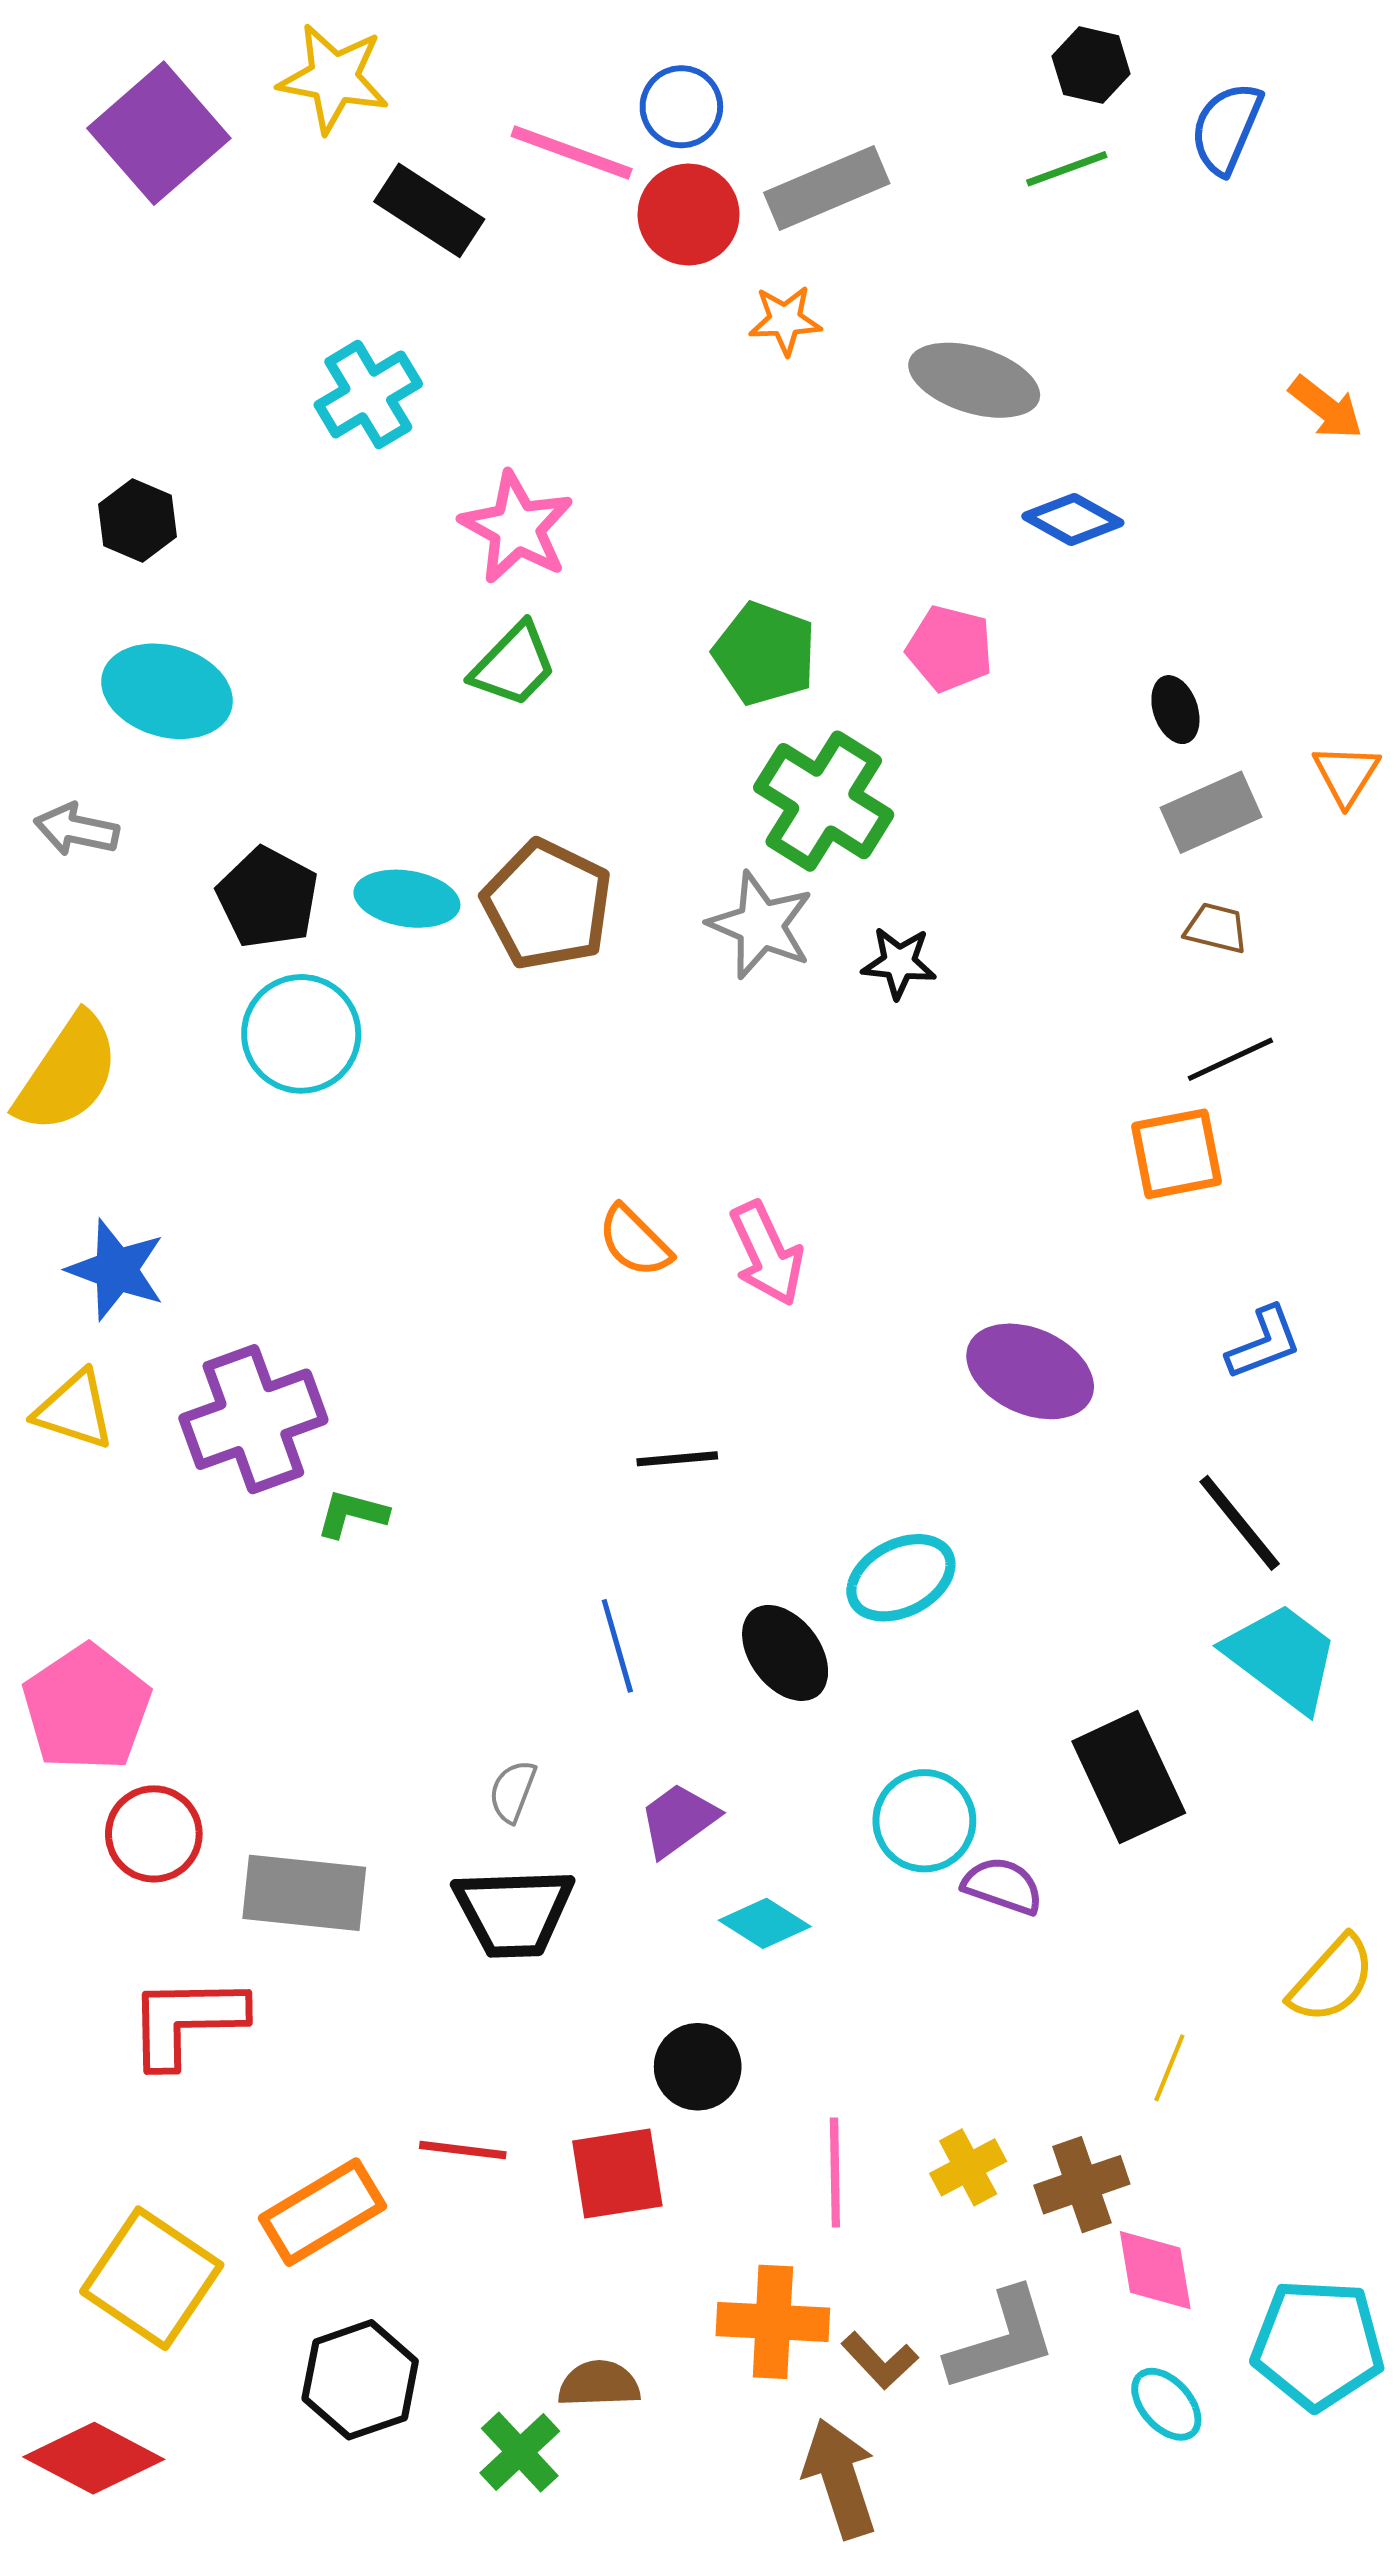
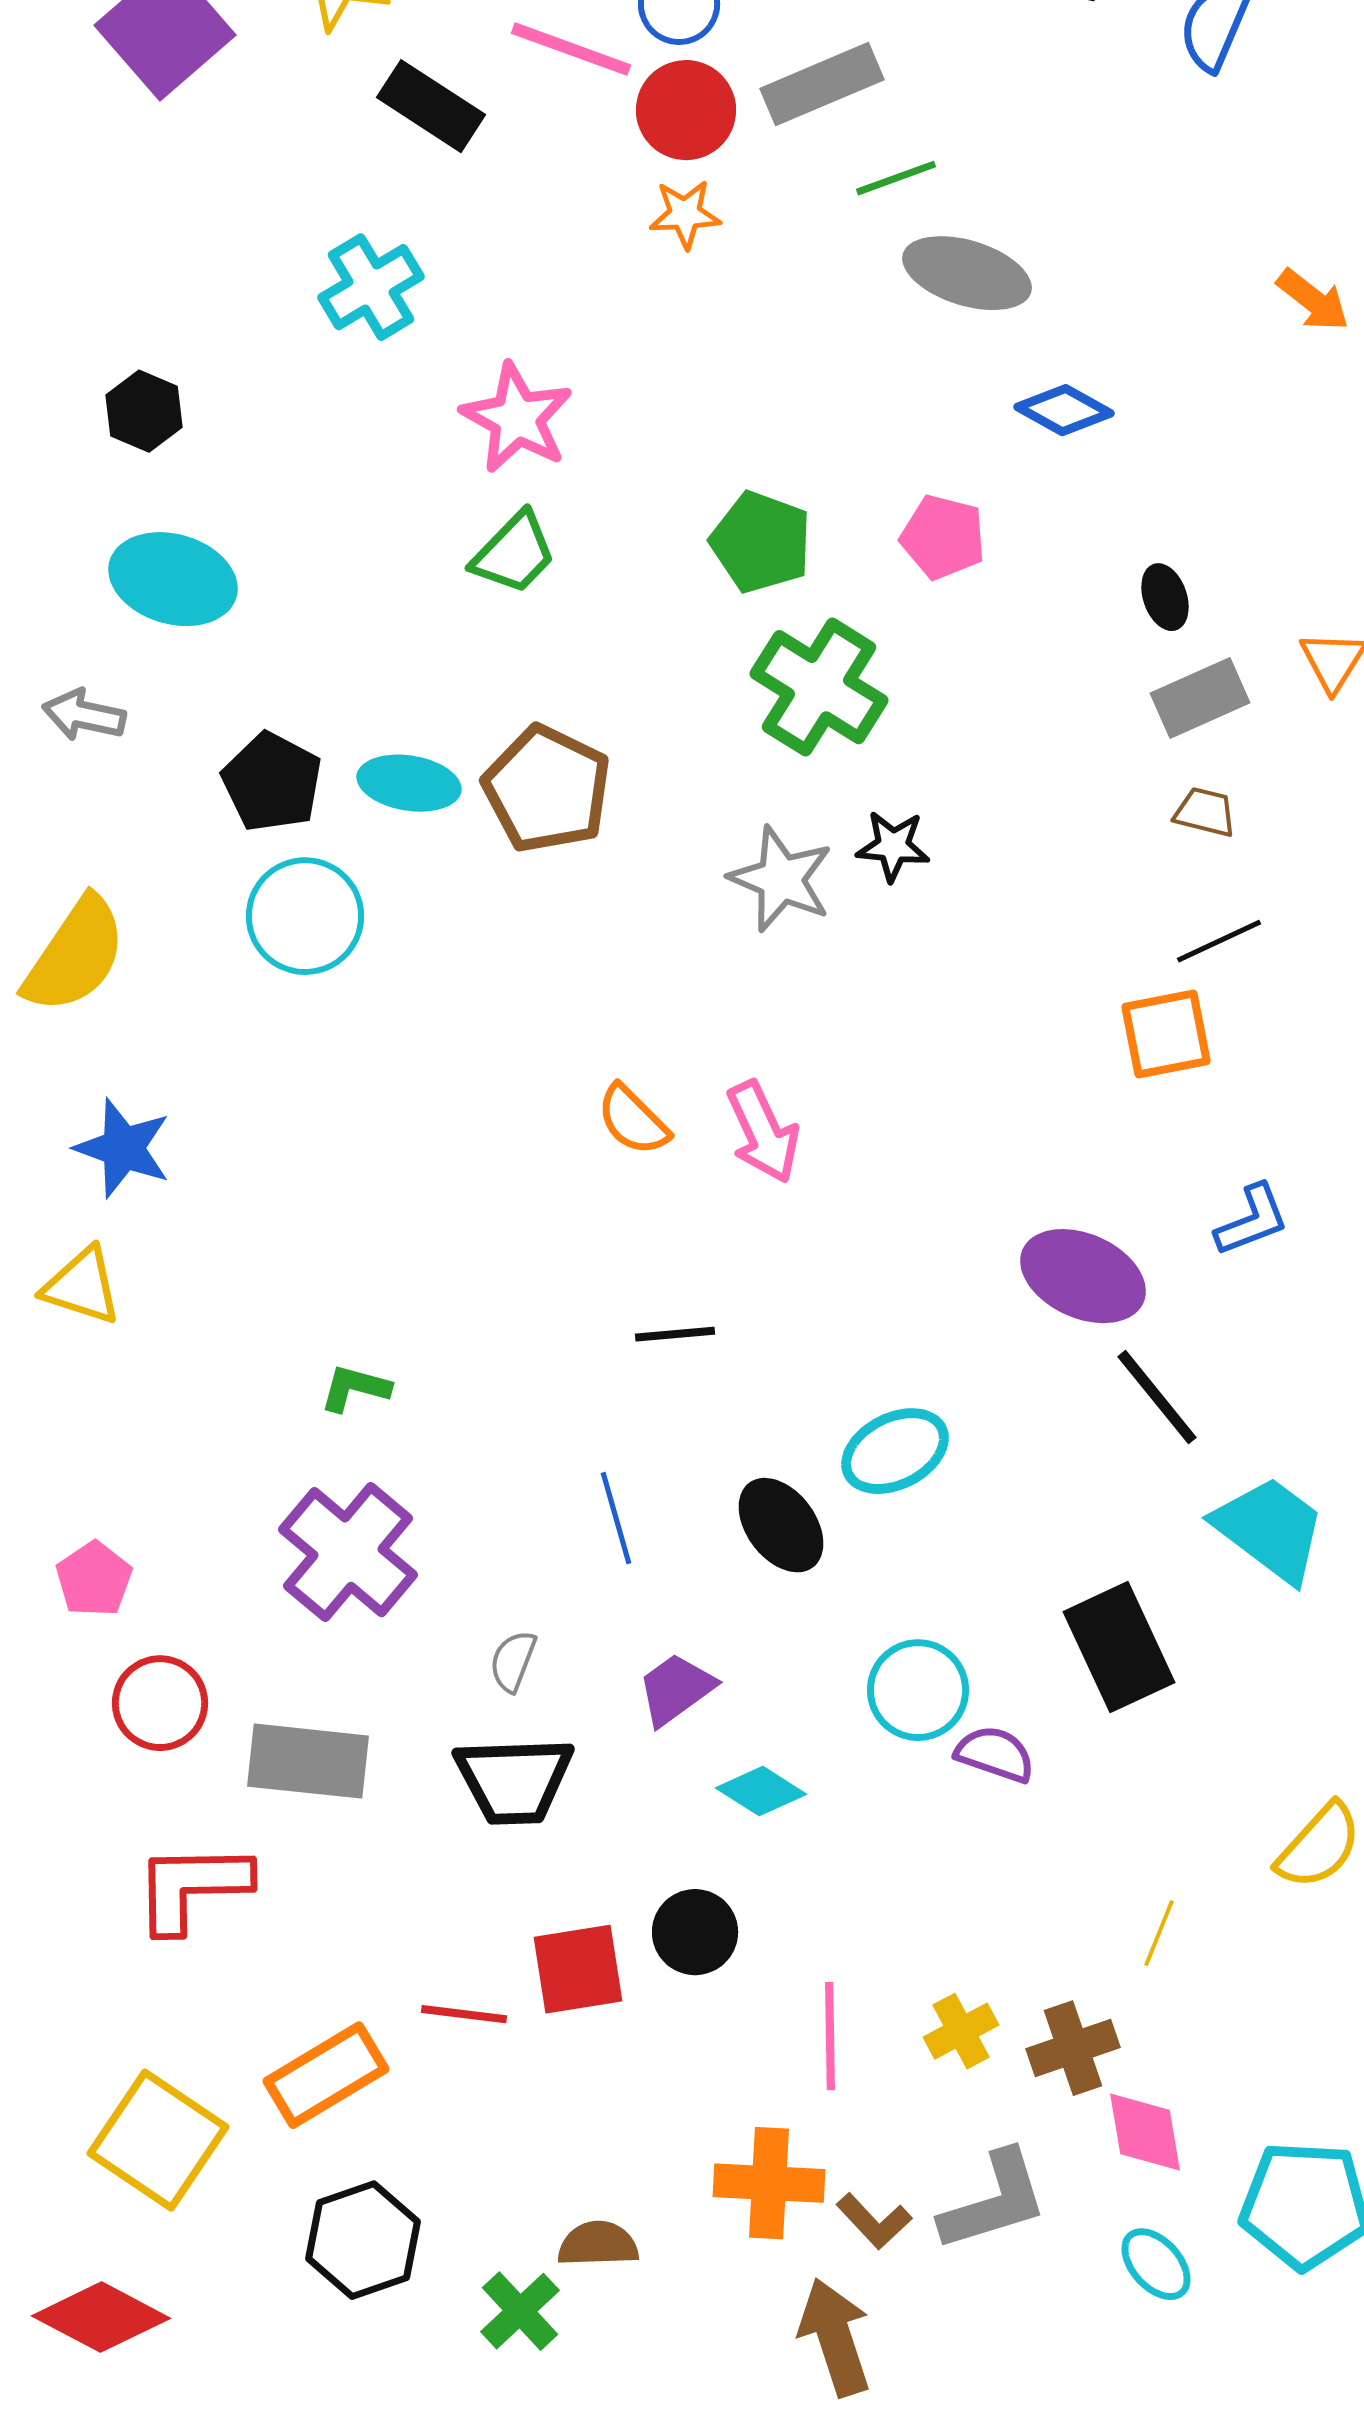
green line: (1067, 169) -> (896, 178), moved
orange star: (785, 320) -> (685, 214), moved
gray star: (761, 925) -> (781, 879), moved
purple ellipse: (1030, 1371) -> (1083, 1276), moved
purple cross: (253, 1419) -> (348, 1552), moved, turned -30
black line: (1240, 1523) -> (1157, 1397), moved
pink pentagon: (87, 1708) -> (94, 1579), size x0.6
red square: (617, 2173) -> (578, 1969), moved

